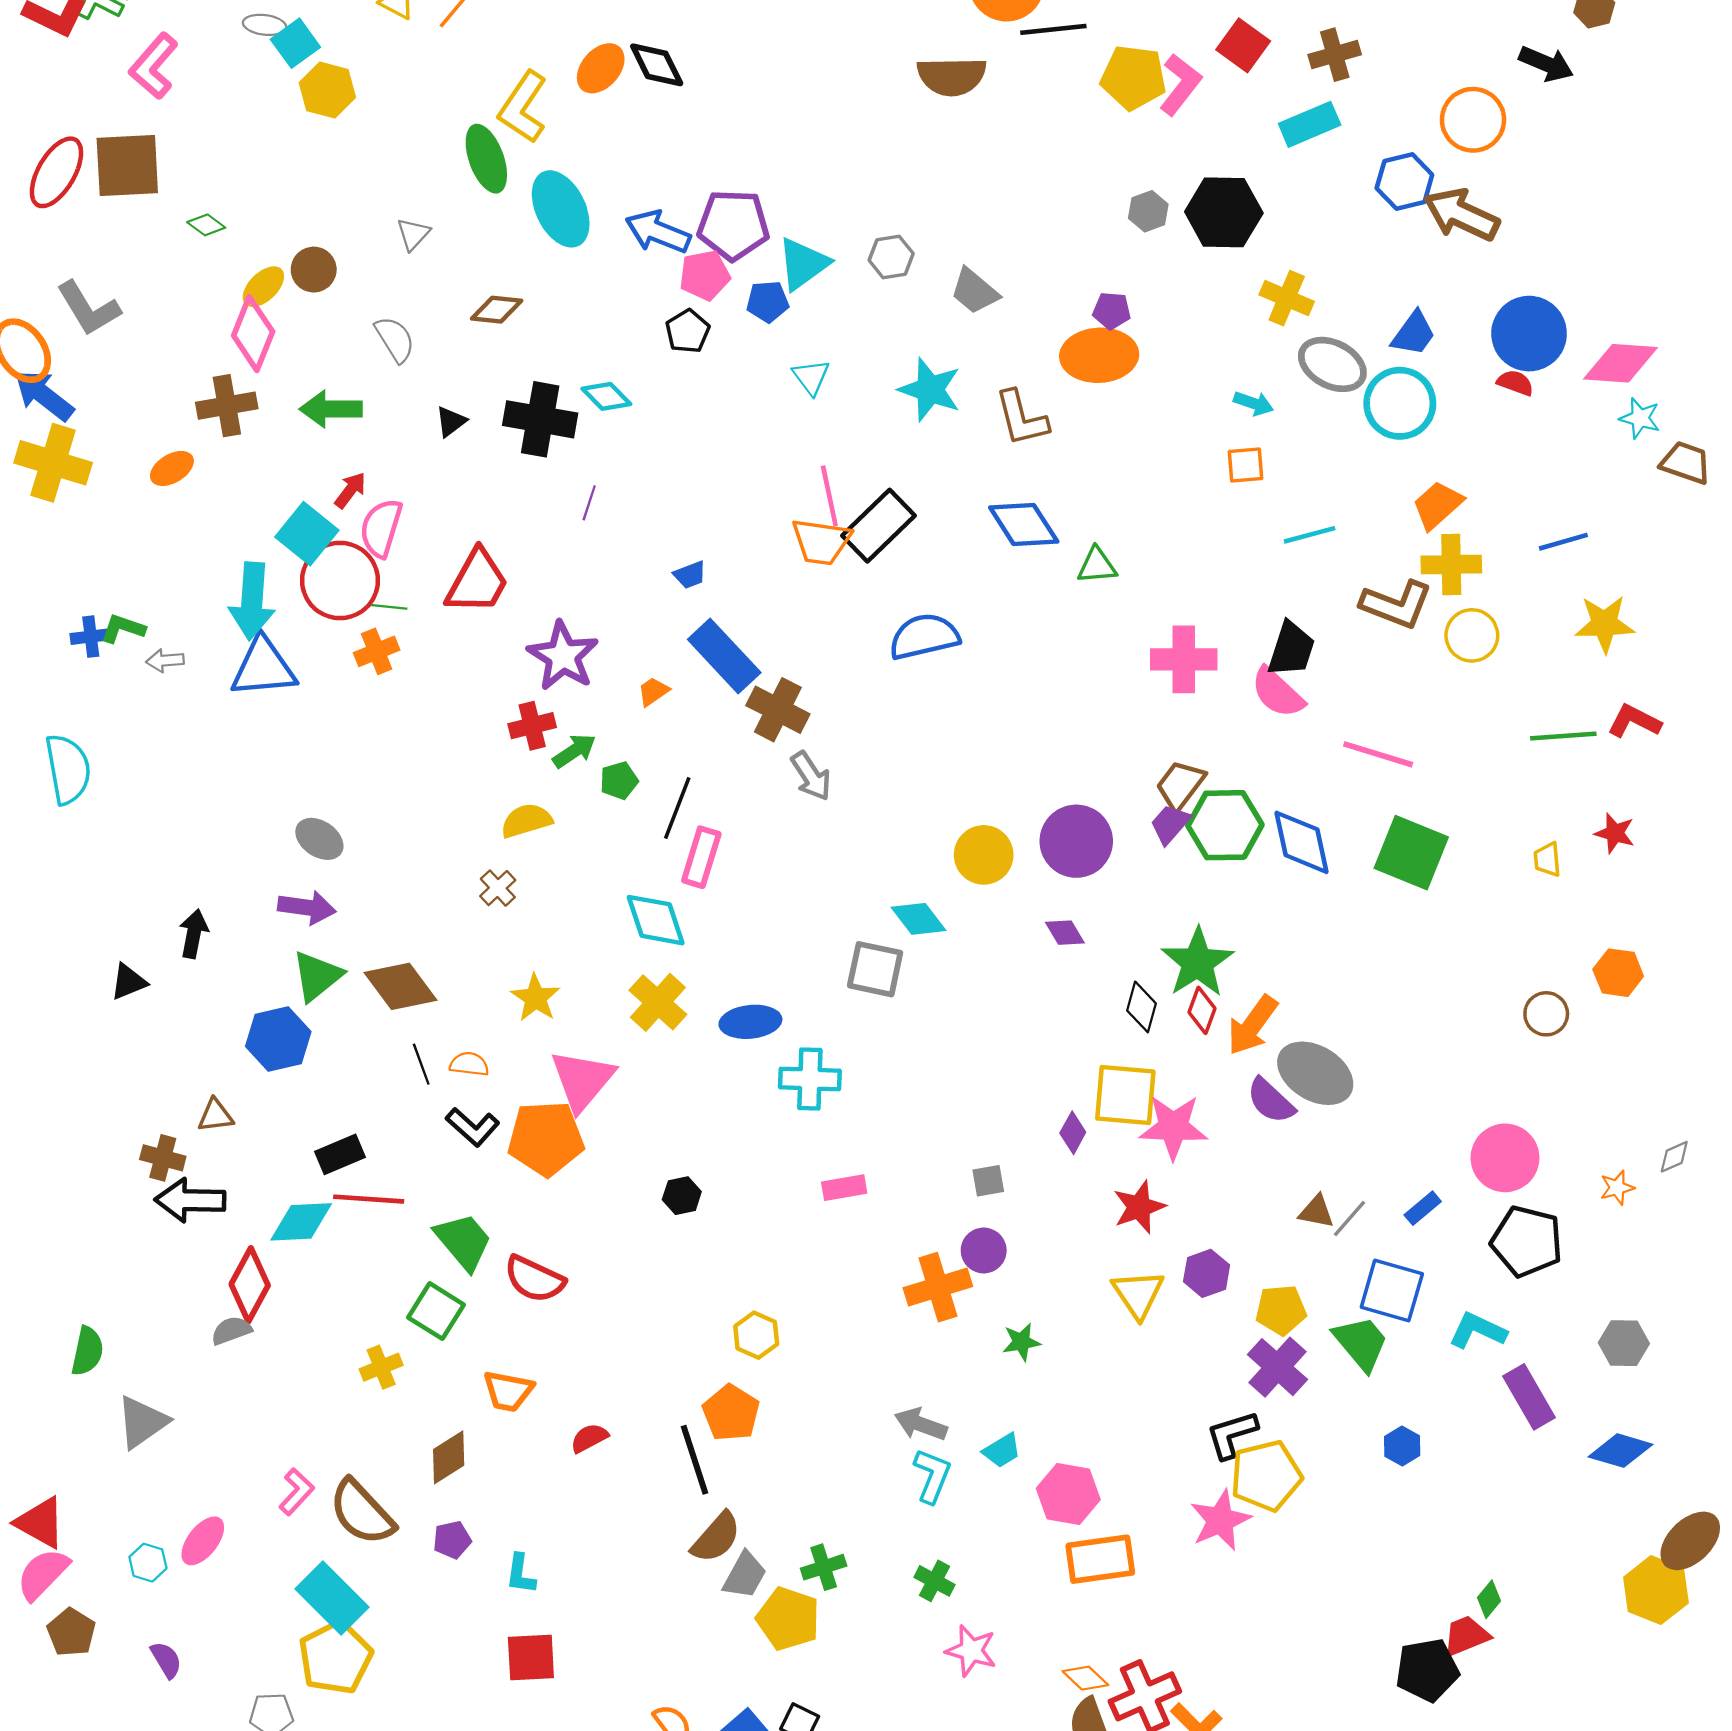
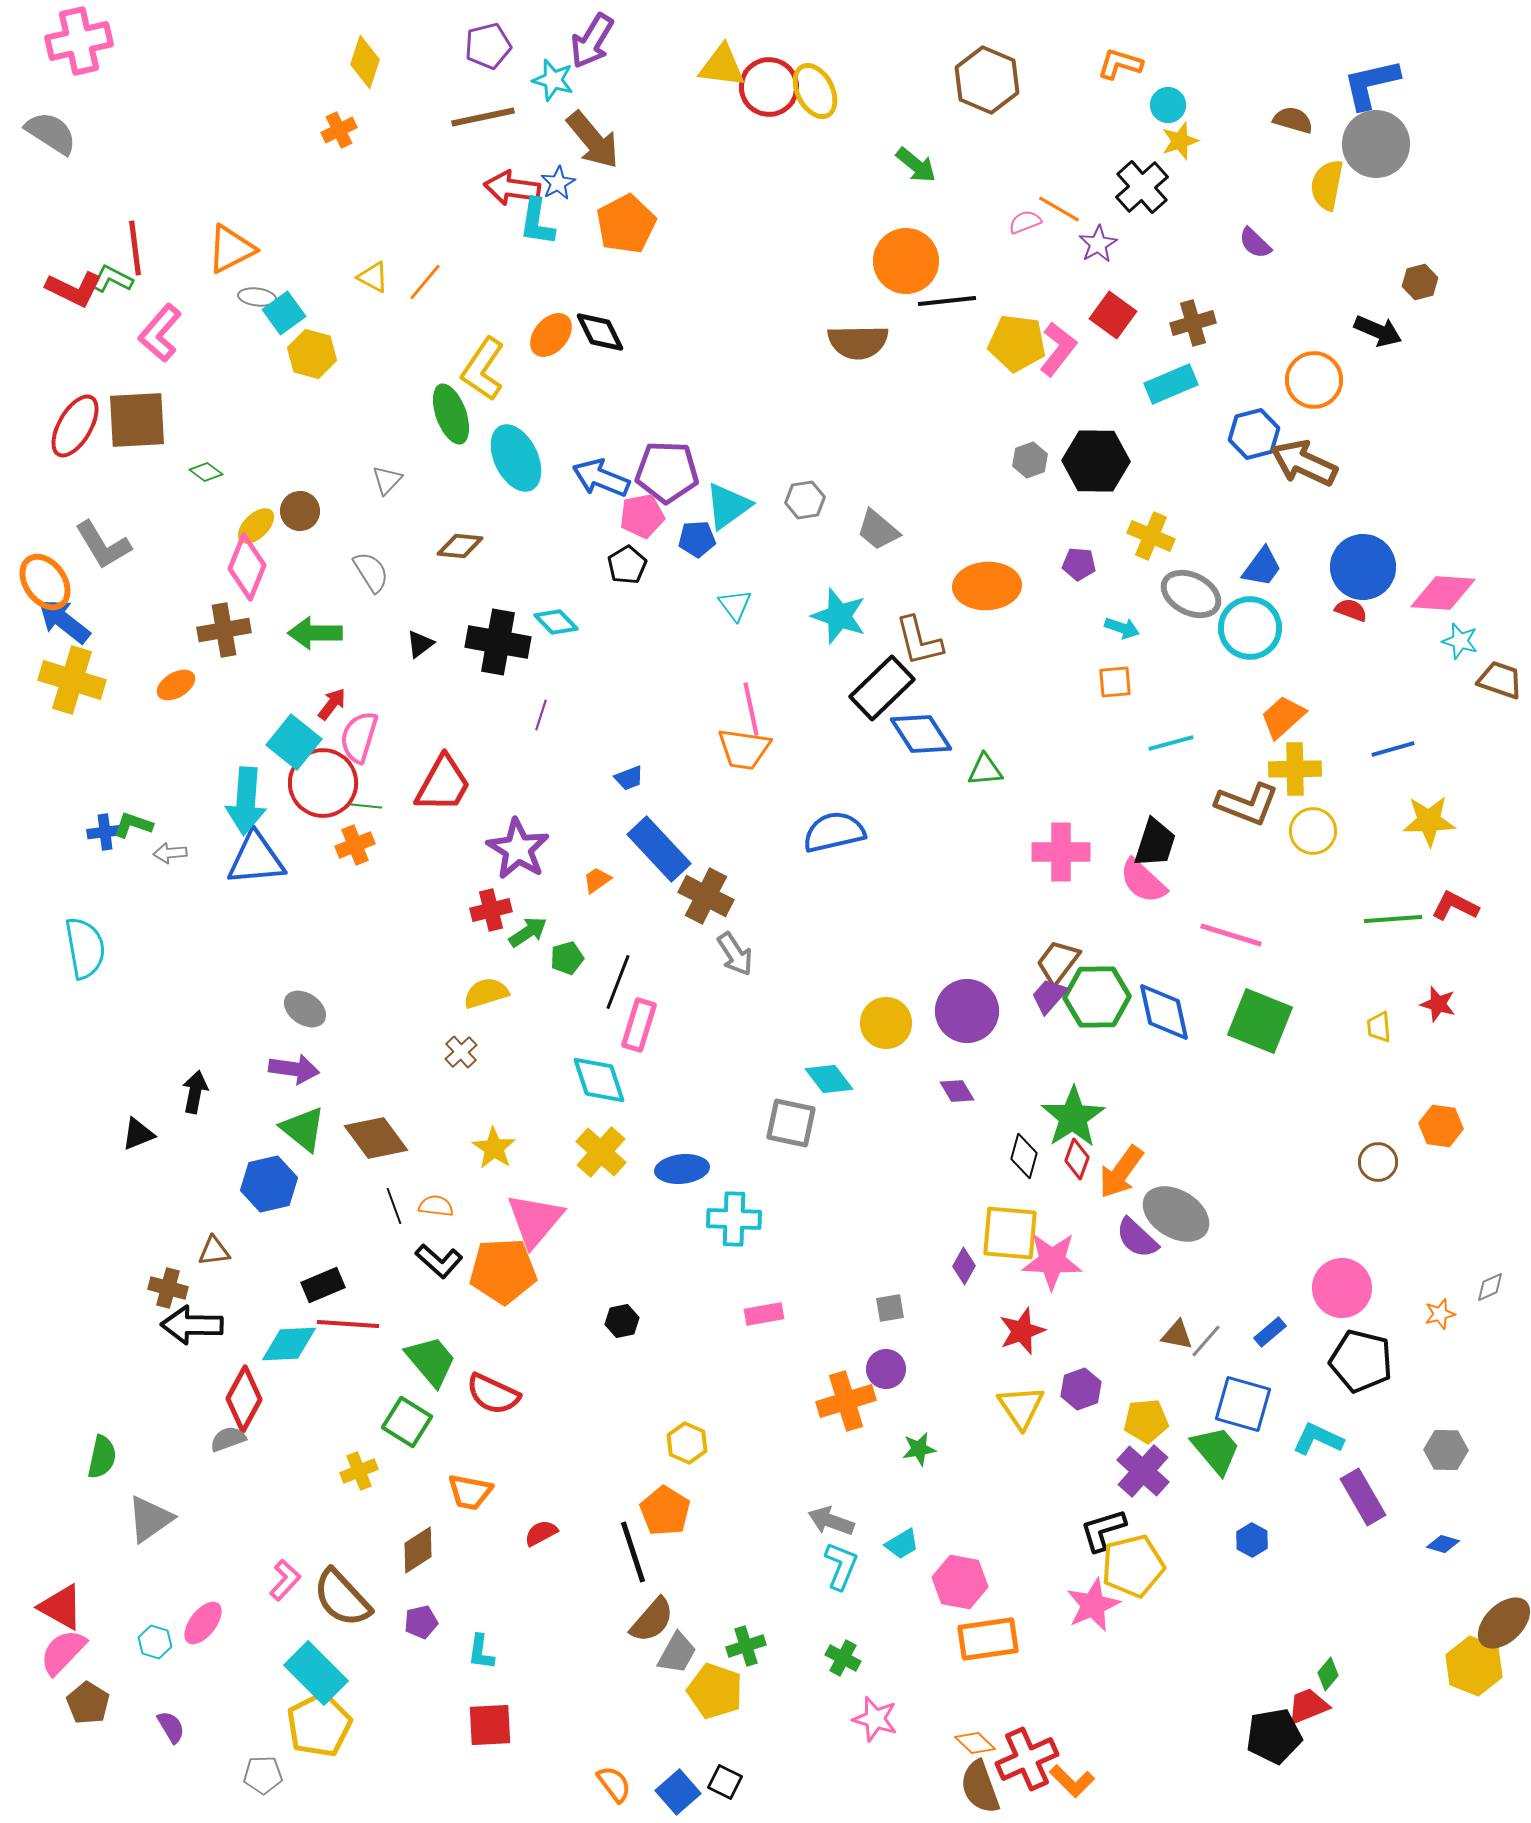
purple pentagon: (1112, 311) -> (1079, 564), moved
black rectangle: (878, 526) -> (882, 688), moved
green triangle: (317, 976) -> (303, 1129), turned -42
blue diamond: (1620, 1451) -> (1443, 1544), size x0.6

